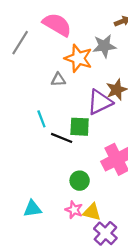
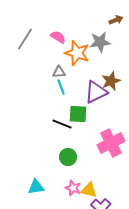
pink semicircle: (57, 25) -> (58, 37), moved, size x0.6
cyan line: (41, 119) -> (61, 87), moved
green circle: (80, 181) -> (68, 157), moved

